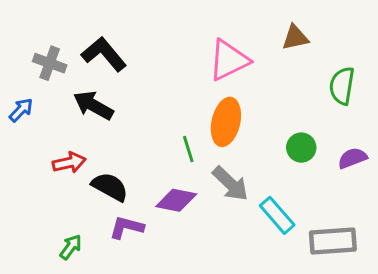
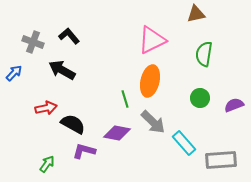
brown triangle: (295, 38) -> (196, 14), moved
black L-shape: (104, 54) -> (69, 36), size x0.7
green semicircle: (342, 86) -> (204, 54), moved

